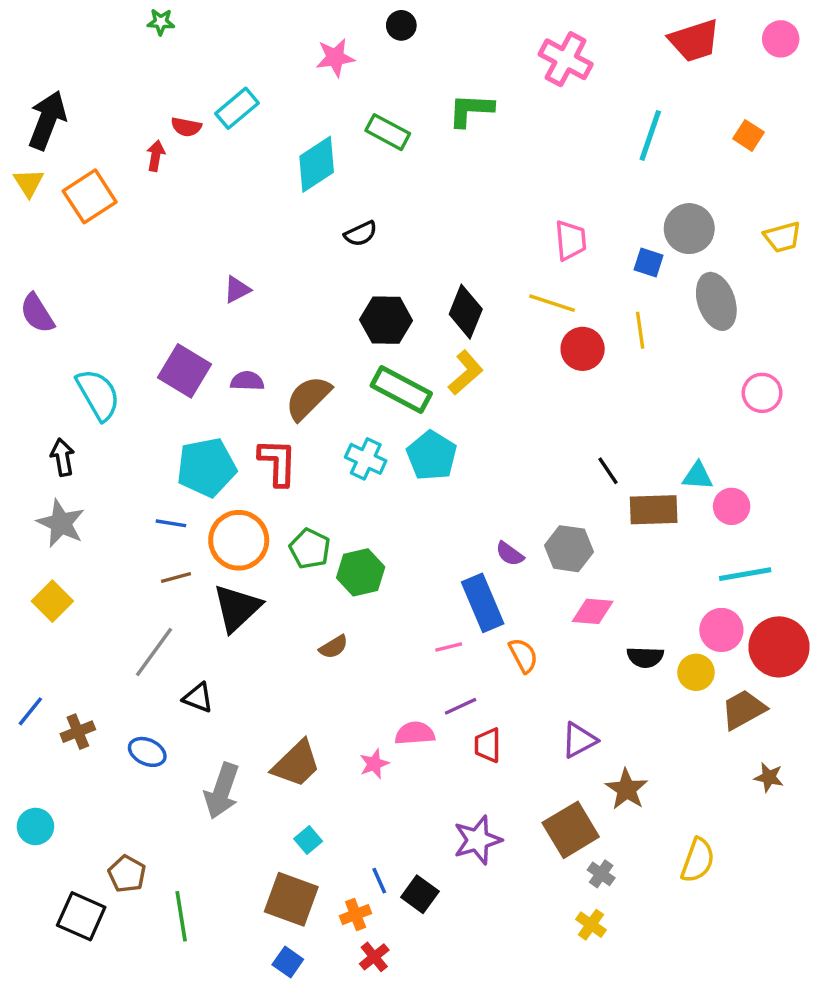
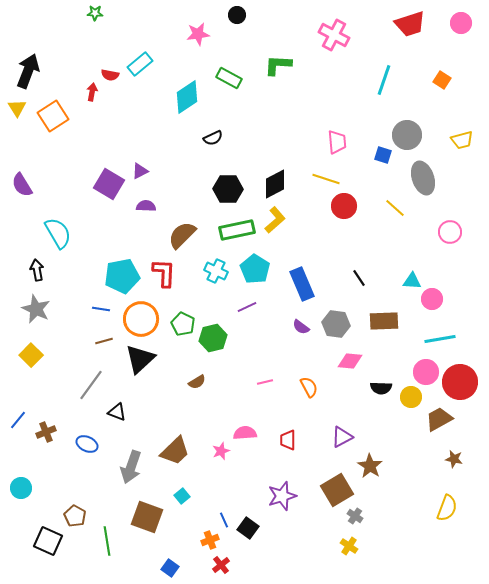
black diamond: (466, 312) -> (275, 184), turned 40
yellow line: (640, 330) -> (395, 208), moved, turned -40
purple square: (185, 371) -> (109, 184), moved
purple semicircle: (247, 381) -> (146, 206), moved
green rectangle: (401, 389) -> (237, 230), turned -40
brown rectangle: (654, 510) -> (384, 321), moved
blue rectangle: (483, 603) -> (302, 284), moved
purple line: (461, 706) -> (247, 307), moved
yellow semicircle: (698, 860) -> (447, 508), moved
brown square: (291, 899) -> (147, 517), moved

